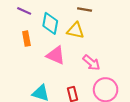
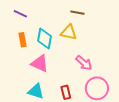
cyan diamond: (50, 23) -> (45, 39), moved
pink triangle: (56, 55) -> (40, 63), moved

